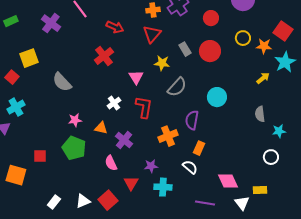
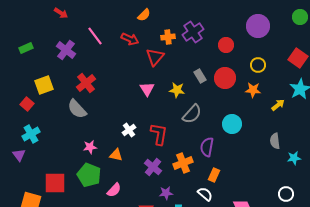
red arrow: (115, 27) -> (130, 39), moved
red triangle: (152, 34) -> (155, 57), moved
orange star: (264, 46) -> (253, 90), moved
red cross: (104, 56) -> (86, 83), moved
pink triangle: (136, 77) -> (147, 89), moved
purple cross: (124, 140) -> (153, 167), moved
red square: (40, 156) -> (55, 183), size x1.6
white circle: (271, 157) -> (286, 194), moved
pink semicircle: (111, 163) -> (114, 190), moved, turned -112

